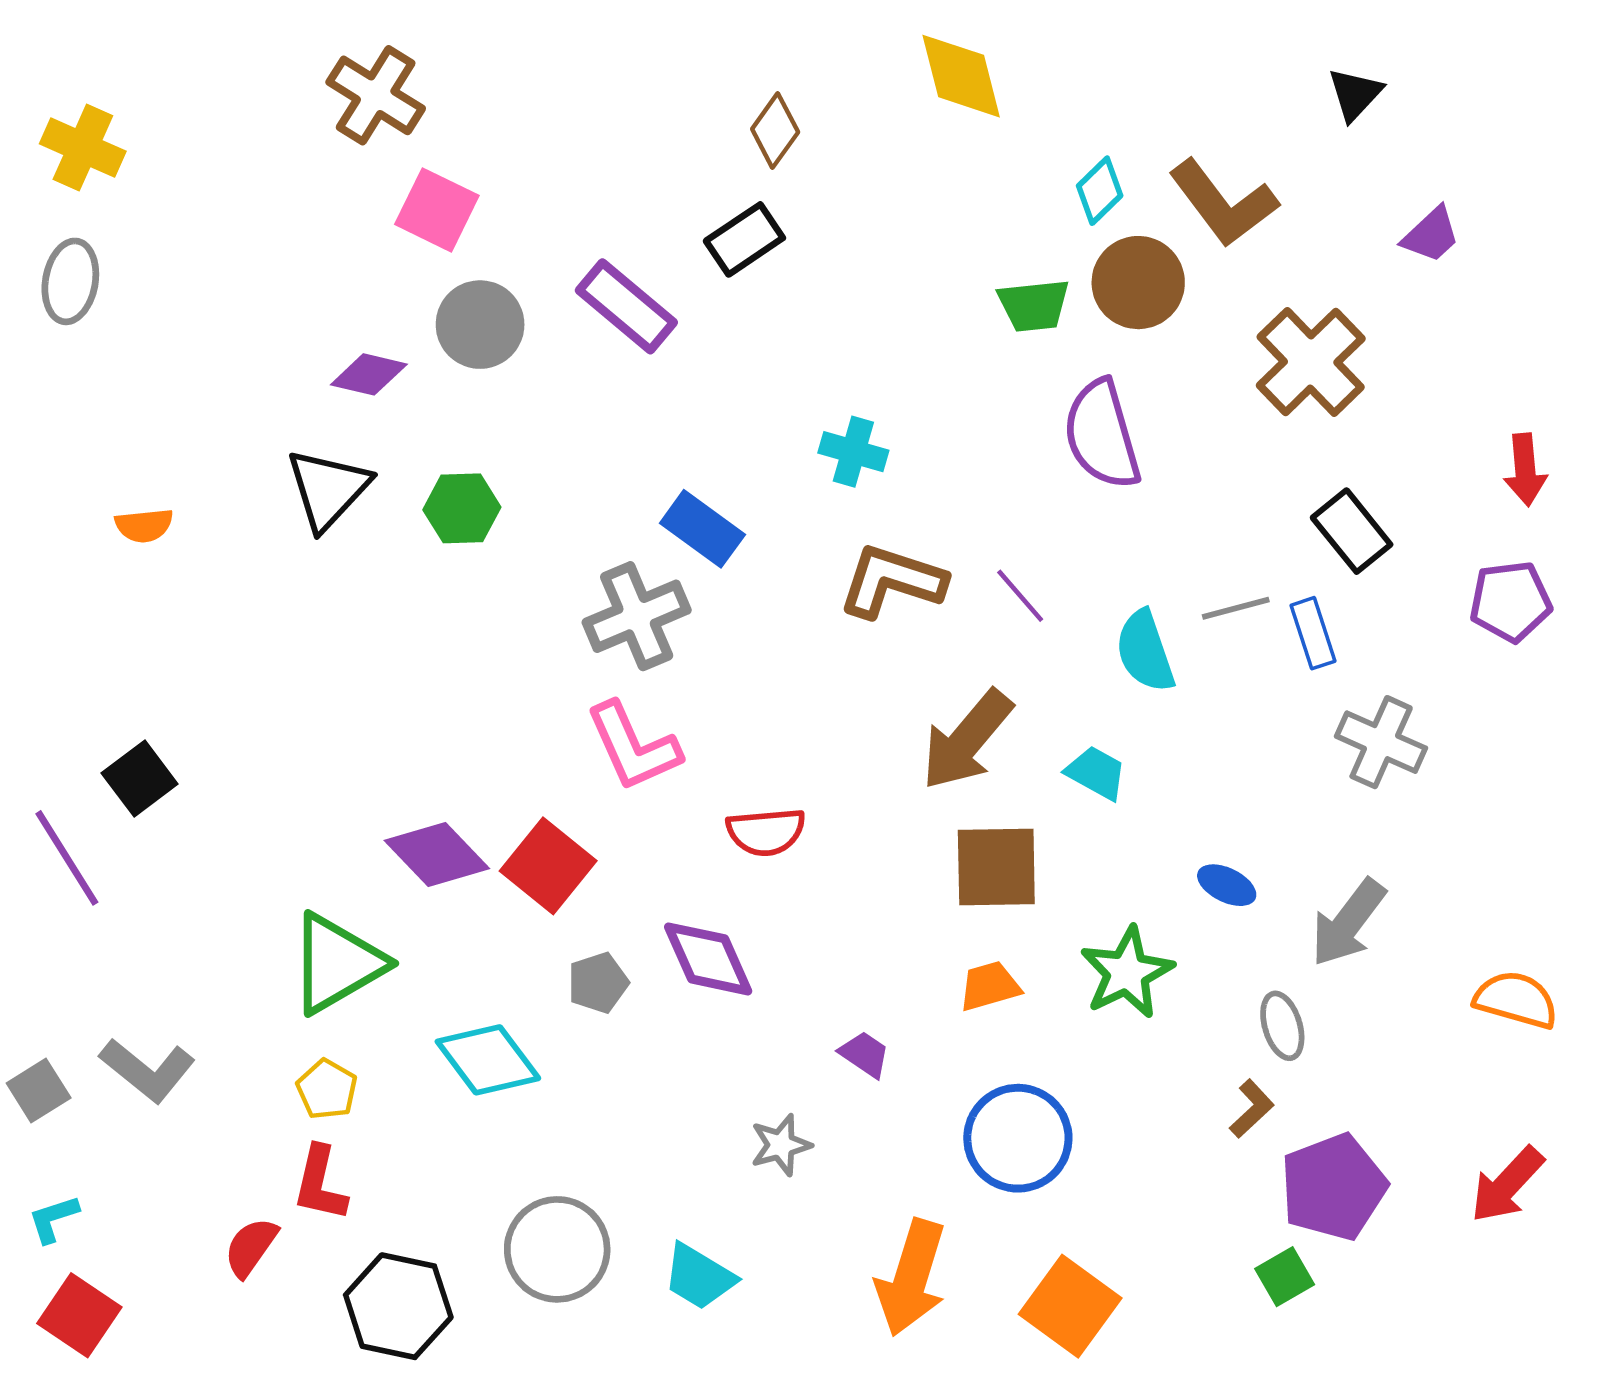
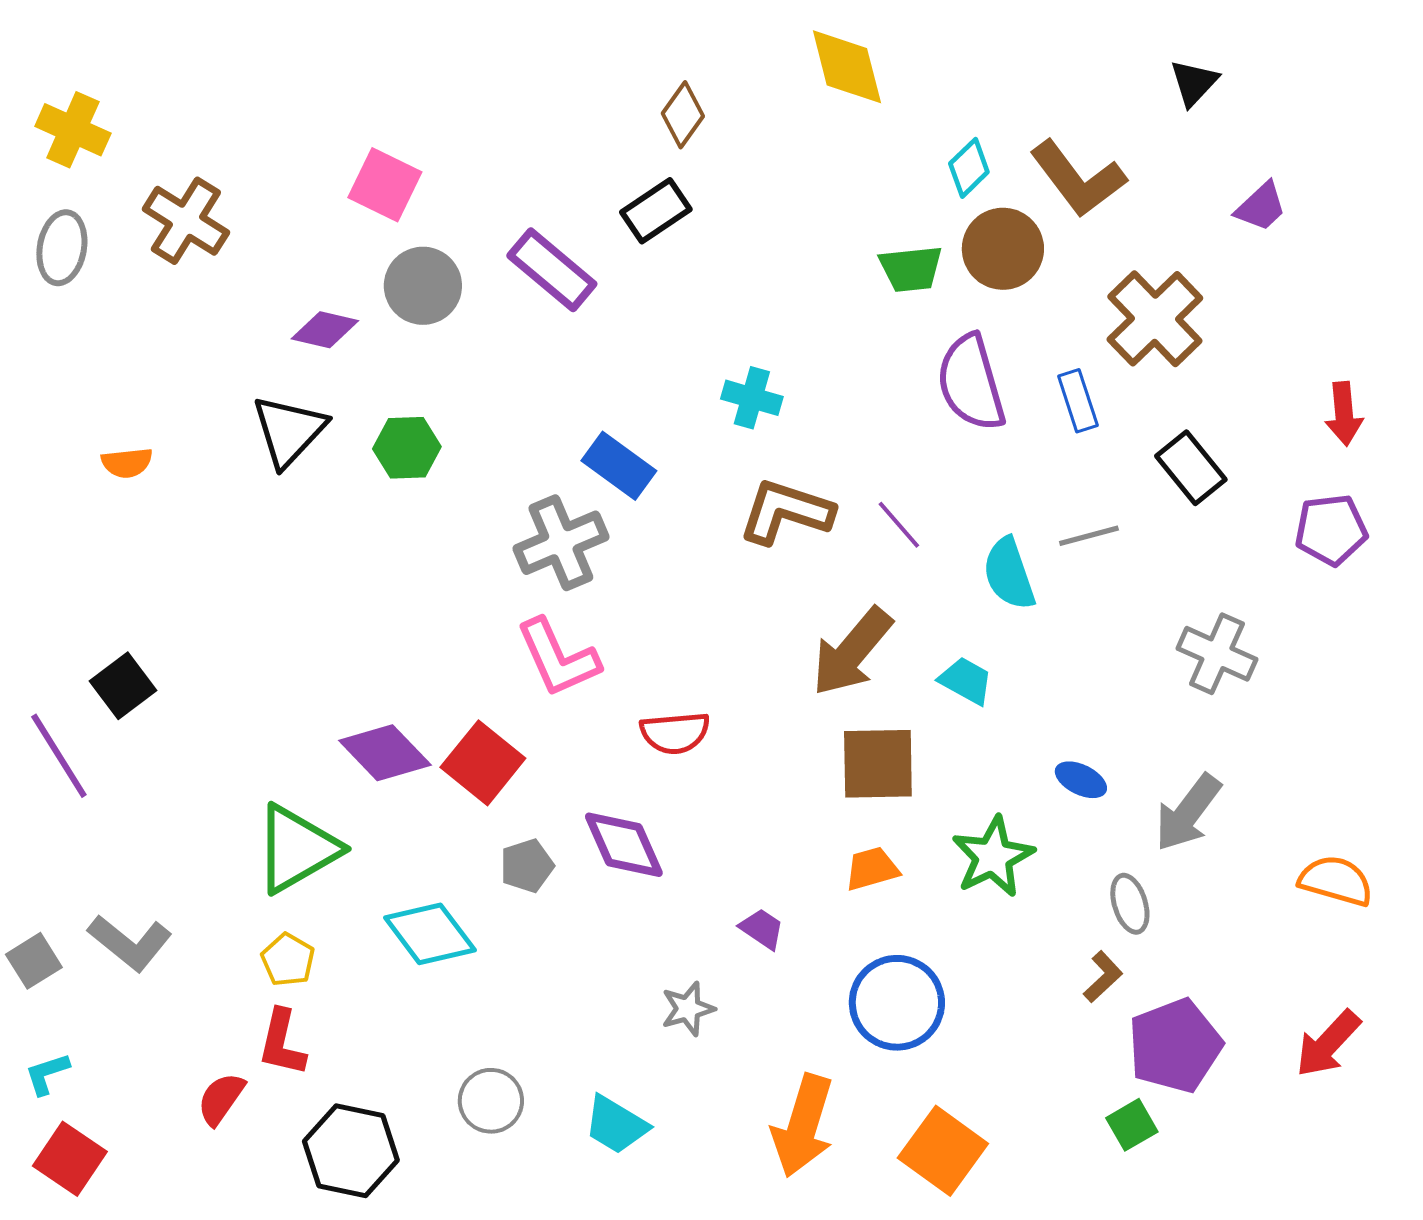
brown cross: (376, 95) -> (186, 221), moved
blue rectangle: (1313, 633) -> (1078, 401), moved
gray circle: (557, 1249) -> (491, 1101), size x0.7

